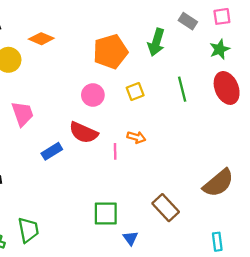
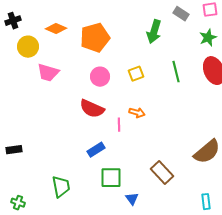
orange pentagon: (110, 52) -> (95, 38), moved
pink trapezoid: (23, 114) -> (48, 73), moved, turned 125
blue rectangle: (52, 151) -> (96, 150), moved
green trapezoid: (28, 230) -> (61, 187), moved

